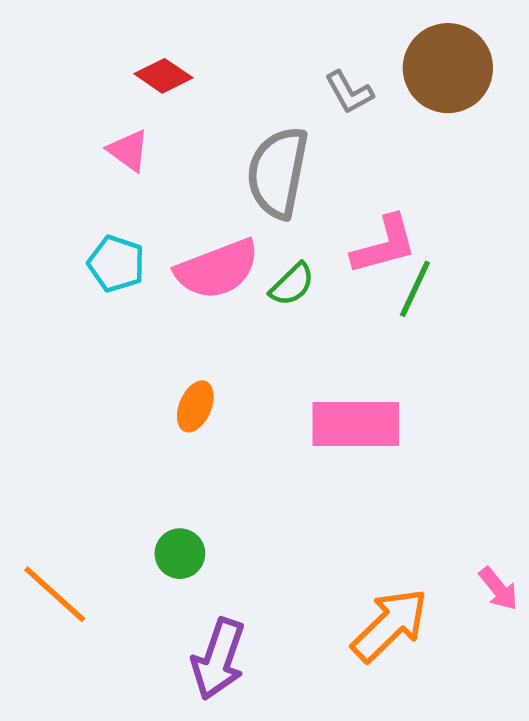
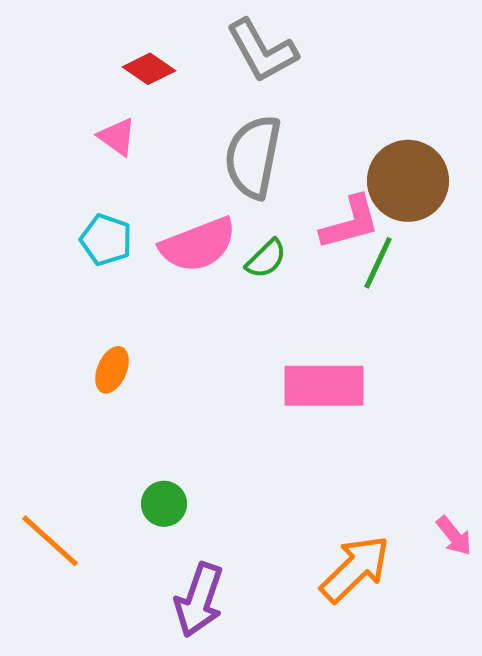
brown circle: (448, 68) -> (408, 181), moved
gray L-shape: (349, 92) -> (262, 51), moved, size x1.6
orange ellipse: (195, 406) -> (112, 370), moved

